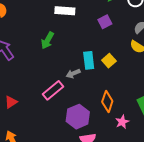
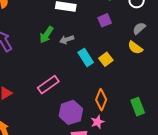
cyan rectangle: (89, 60) -> (86, 57), turned -30
gray arrow: (73, 74) -> (67, 40), moved
pink star: (122, 122) -> (97, 122), moved

